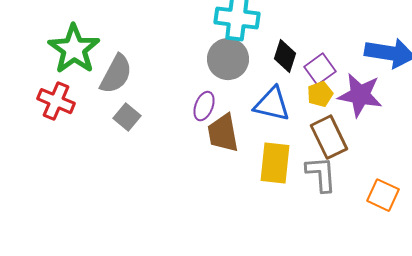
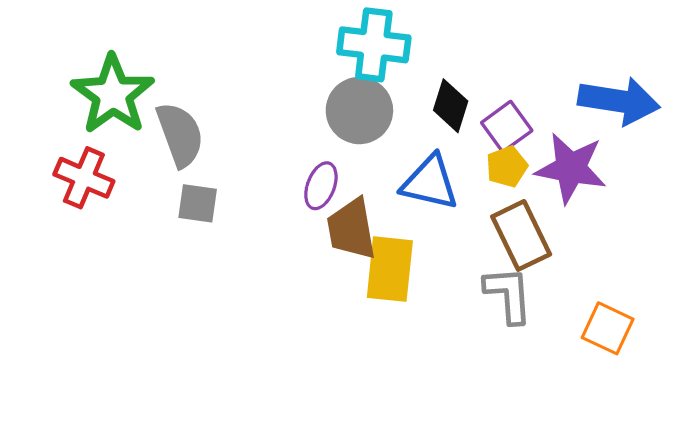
gray semicircle: (116, 74) -> (180, 135), turned -48
gray square: (127, 117) -> (198, 203), turned -32
yellow rectangle: (275, 163) -> (390, 269), moved

